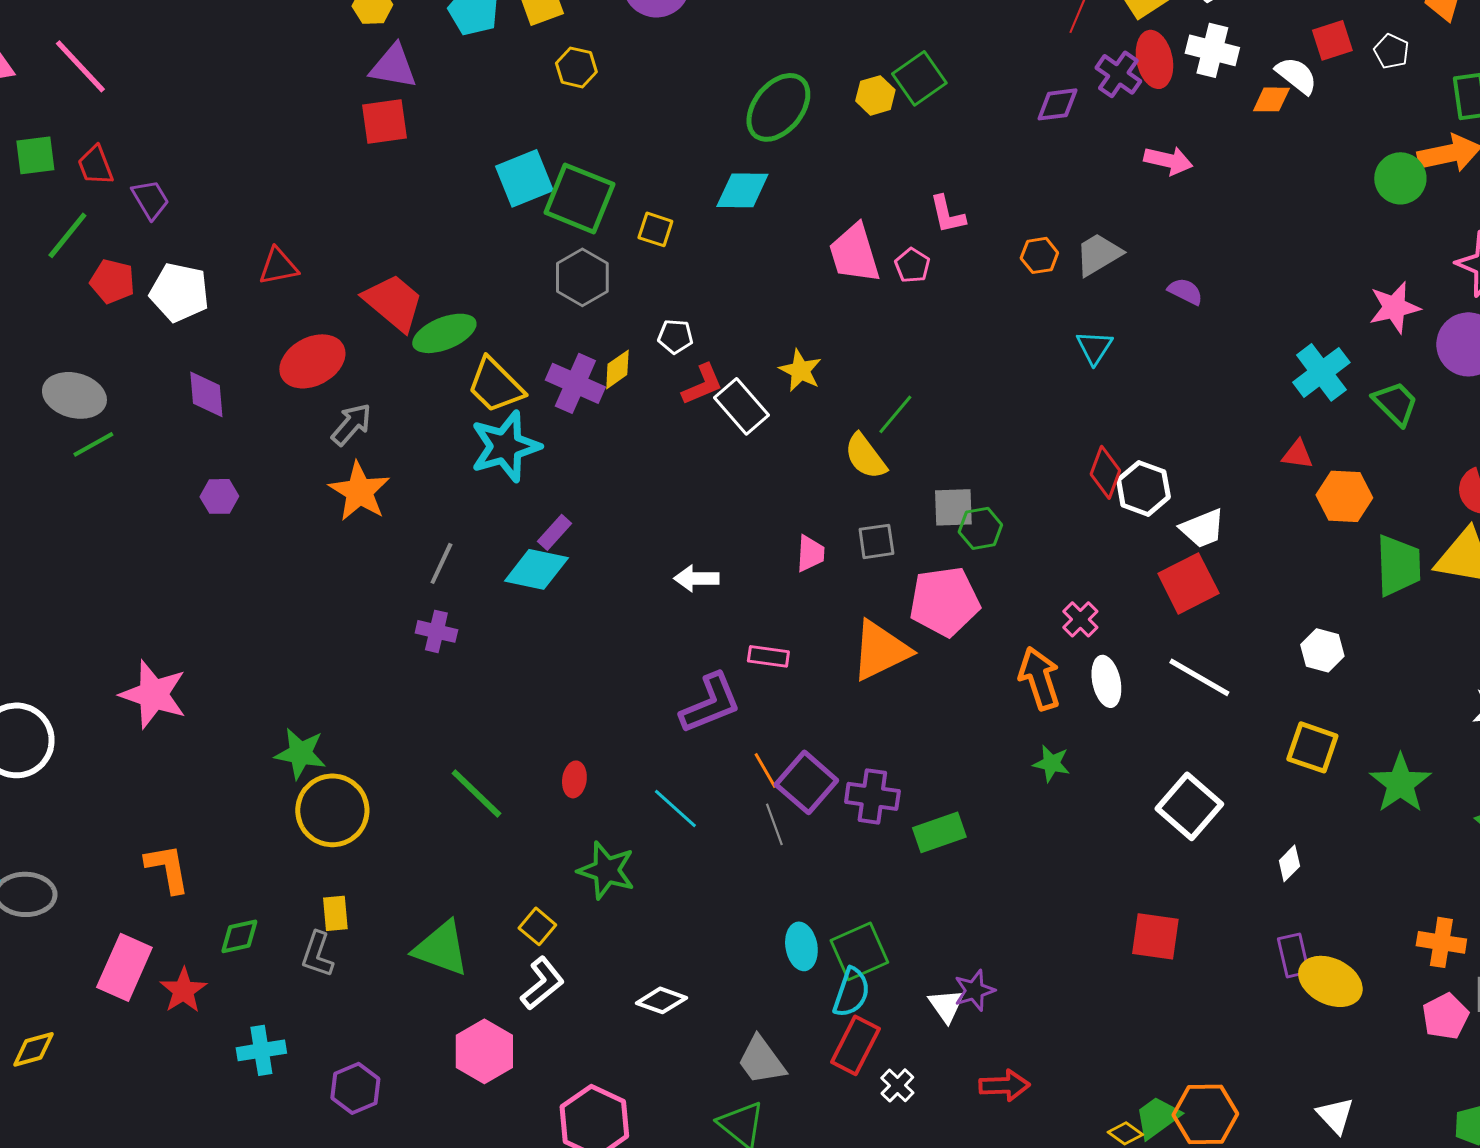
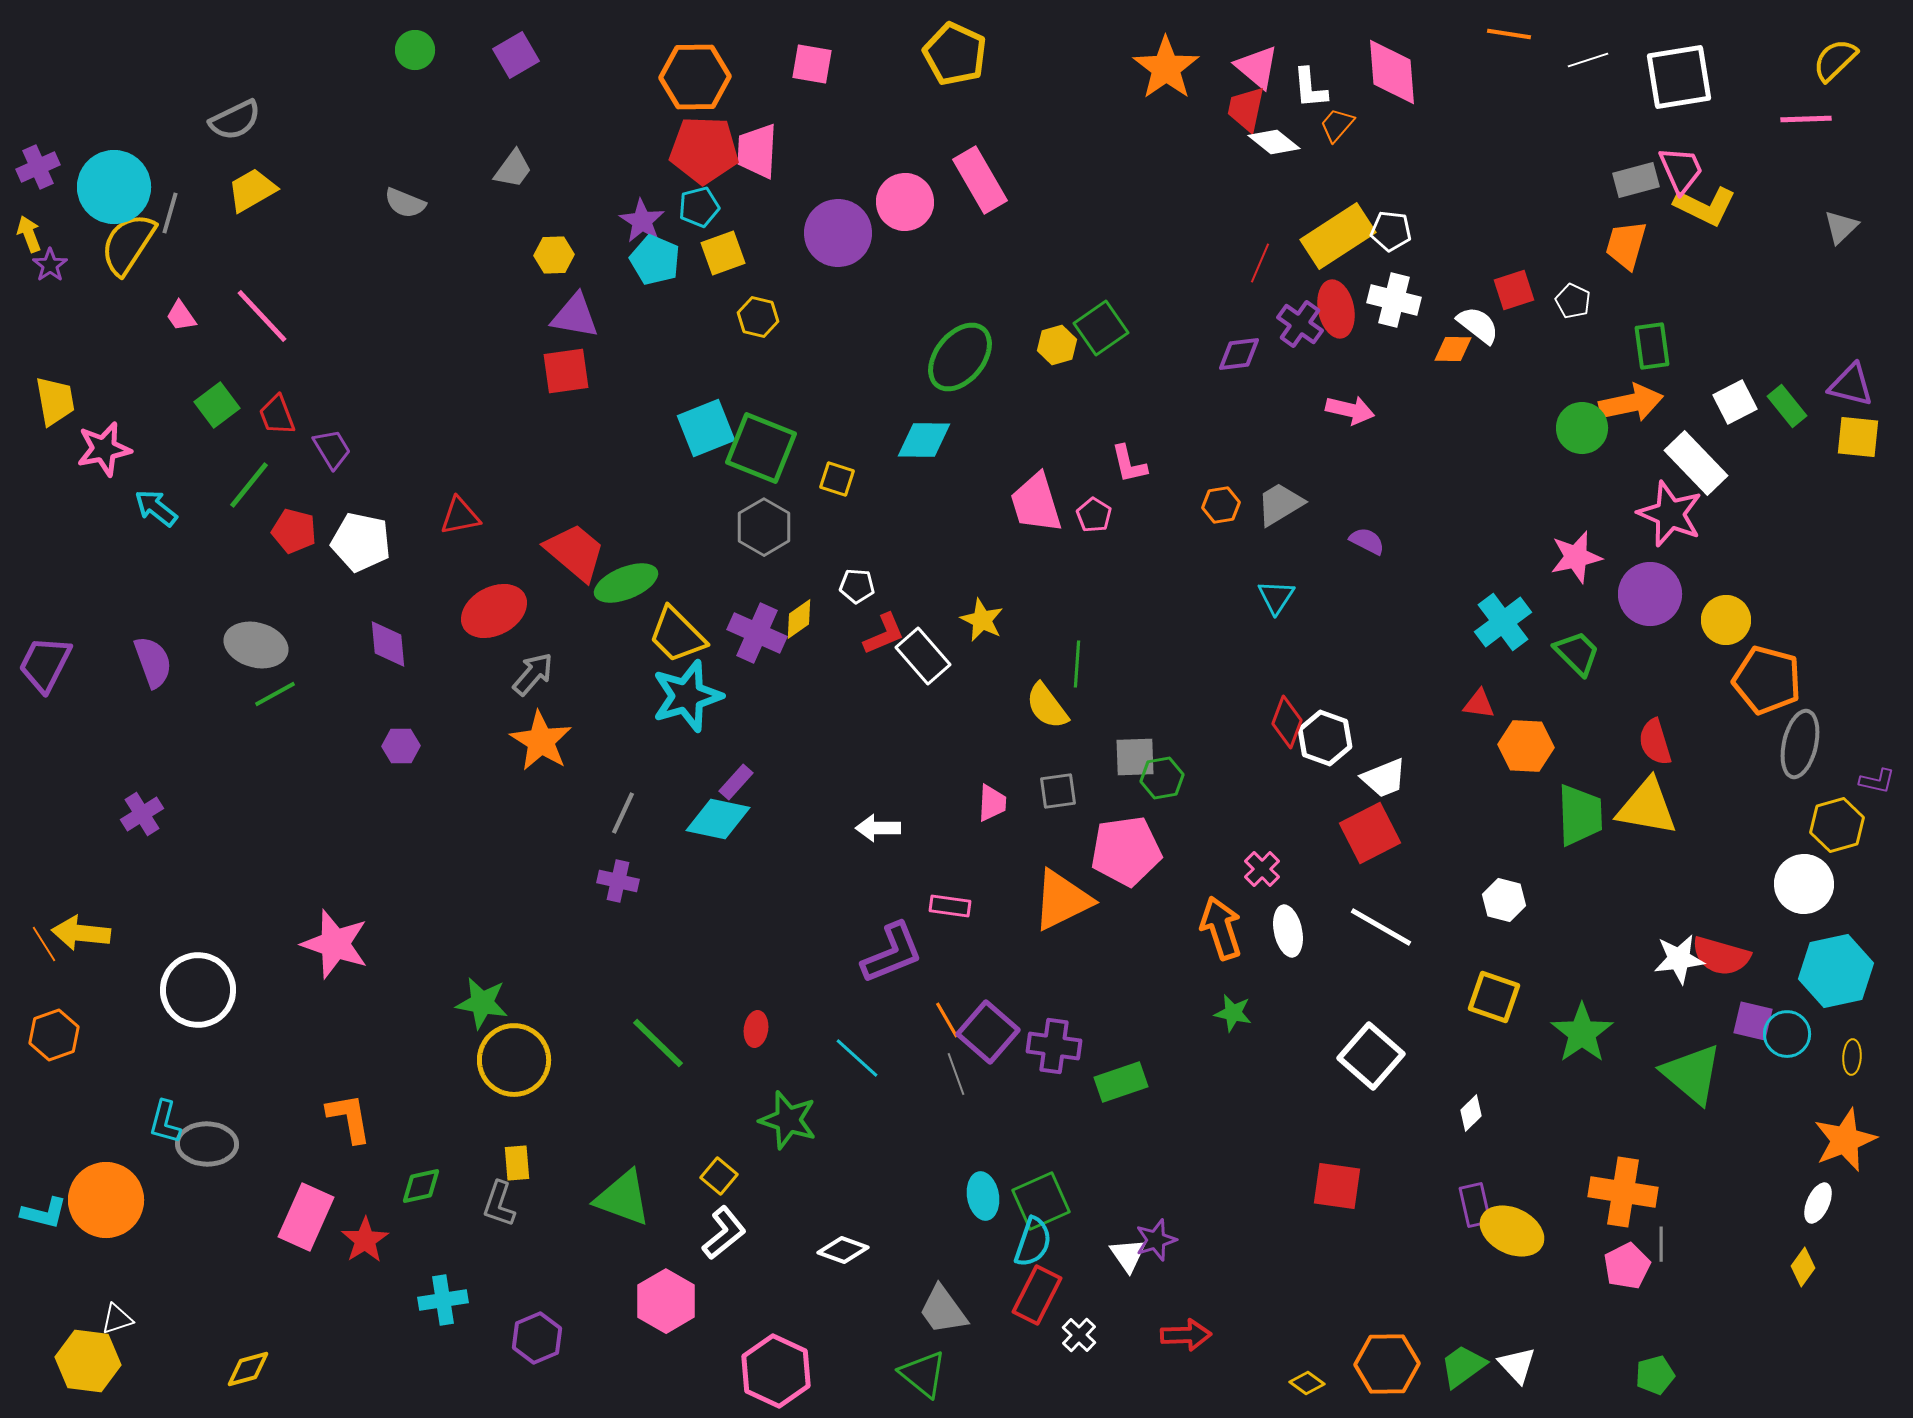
green square: (35, 155) -> (217, 405), turned -30
green line: (895, 414) -> (1077, 664), turned -36
orange cross: (1441, 942) -> (1623, 1192), size x1.4
yellow diamond: (33, 1049) -> (248, 1369), moved
green trapezoid: (1157, 1117) -> (1463, 1366), moved

